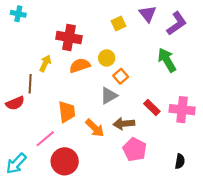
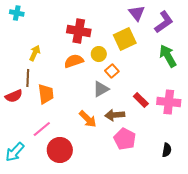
yellow square: (118, 23) -> (125, 39), moved, size x1.6
red cross: (69, 37) -> (79, 31), moved
green arrow: (167, 60) -> (168, 56), moved
yellow arrow: (45, 63) -> (35, 53), moved
orange trapezoid: (67, 112) -> (46, 94), moved

